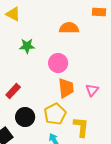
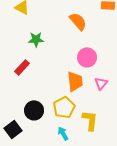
orange semicircle: (69, 28) -> (78, 21), turned 48
pink circle: (58, 63) -> (87, 57), moved
red rectangle: (13, 91) -> (22, 67), moved

